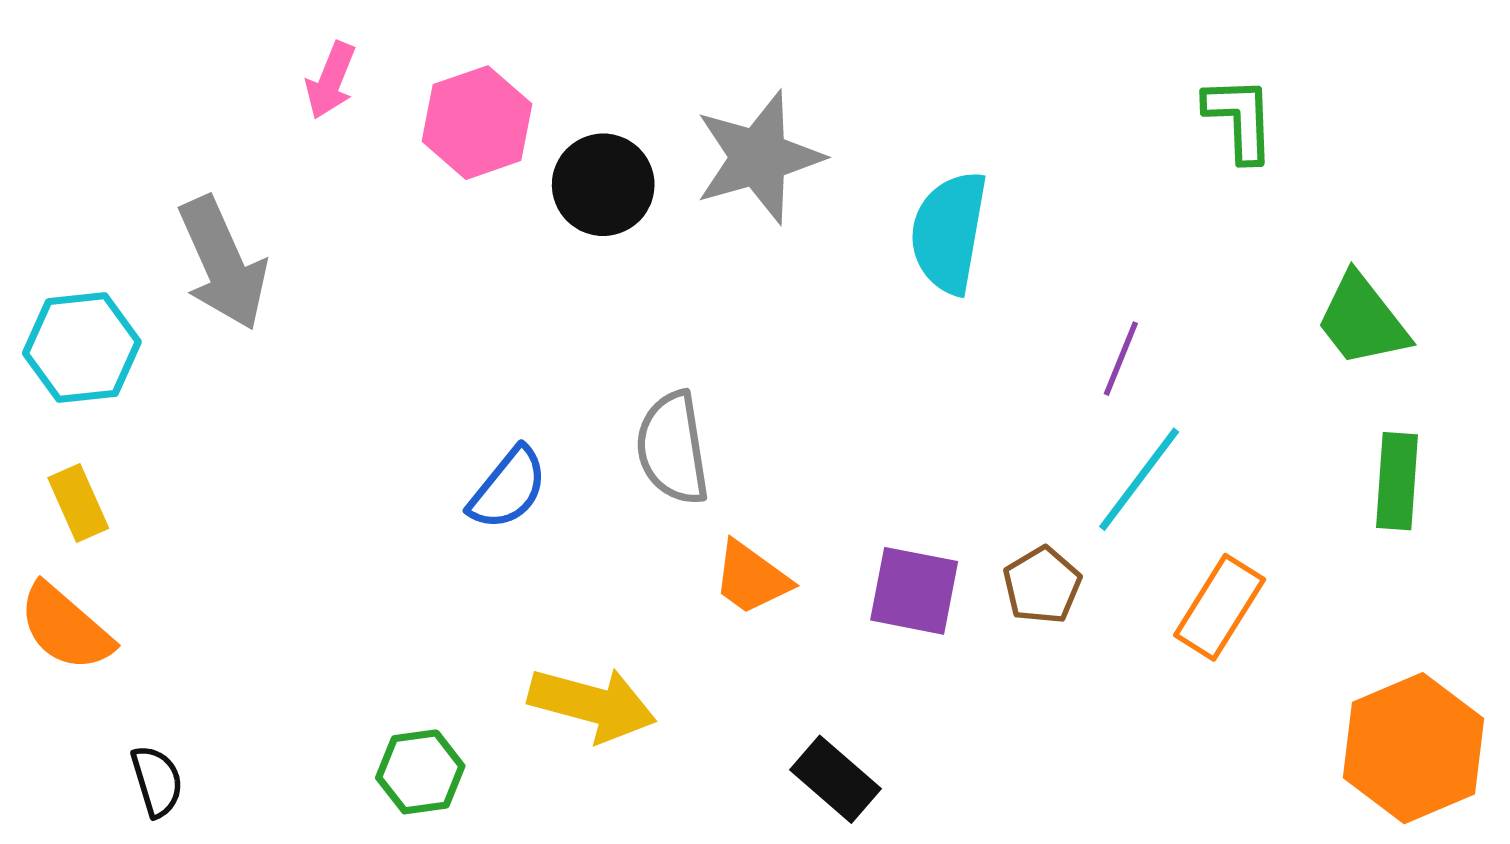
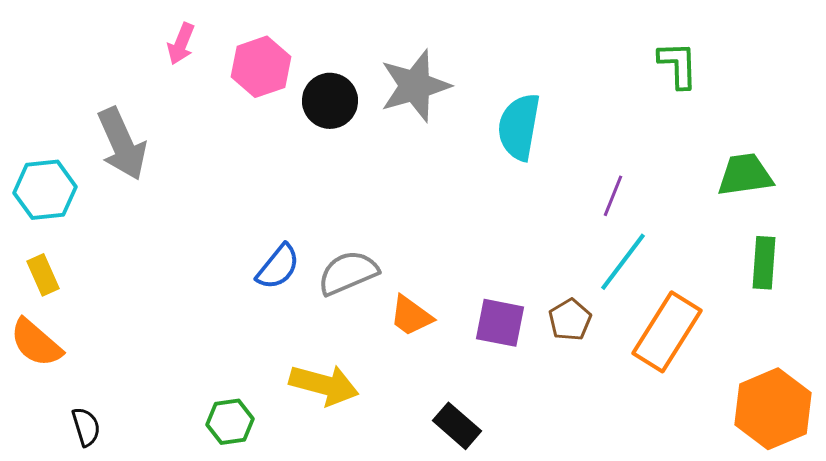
green trapezoid: (1362, 320) -> (745, 175), turned 120
gray semicircle: (673, 448) -> (348, 273), moved, turned 76
orange rectangle: (1220, 607) -> (667, 332), size x1.4

